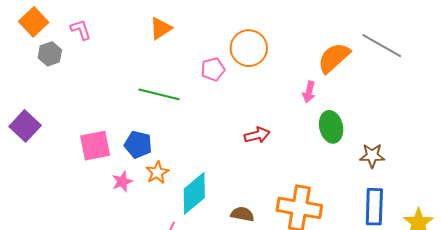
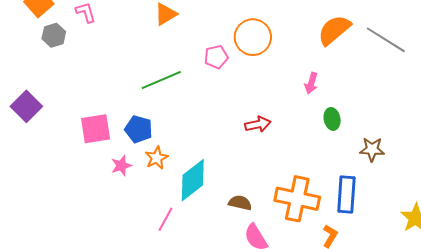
orange semicircle: (334, 58) -> (334, 30), moved
green line: (159, 94) -> (161, 80), turned -39
green ellipse: (331, 127) -> (332, 119), size x0.7
blue rectangle: (374, 207) -> (346, 194), moved

